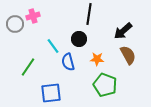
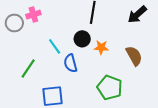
black arrow: (123, 31) -> (137, 15), moved
orange star: (97, 59) -> (101, 47), moved

